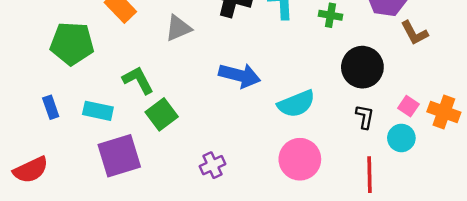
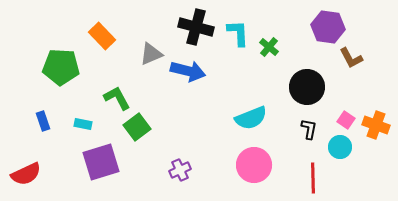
green cross: (331, 15) -> (269, 47), moved, turned 30
blue arrow: (240, 75) -> (188, 71), moved
cyan rectangle: (98, 111) -> (83, 124), size x0.7

